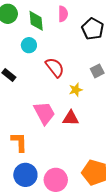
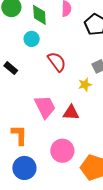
yellow star: (76, 90) -> (85, 85), moved
pink circle: (56, 180) -> (62, 151), moved

